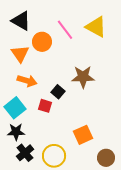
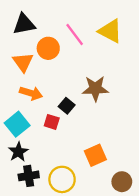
black triangle: (21, 21) -> (24, 24), turned -40
black star: (16, 132) -> (18, 152), turned -30
black cross: (25, 153) -> (29, 176), turned 30

